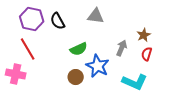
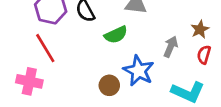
green semicircle: (79, 49) -> (116, 35), moved

